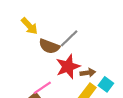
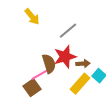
brown semicircle: (49, 46) -> (49, 64), moved, turned -132

